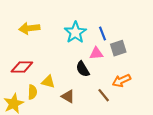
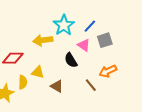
yellow arrow: (29, 28) -> (43, 40), moved
blue line: (103, 33) -> (90, 26), turned 64
pink triangle: (96, 53) -> (84, 45), turned 40

